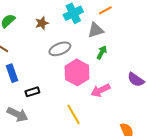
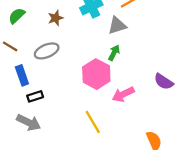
gray ellipse: (60, 49) -> (47, 51), moved
green arrow: (102, 52) -> (114, 53), moved
black rectangle: (32, 92) -> (35, 96), moved

